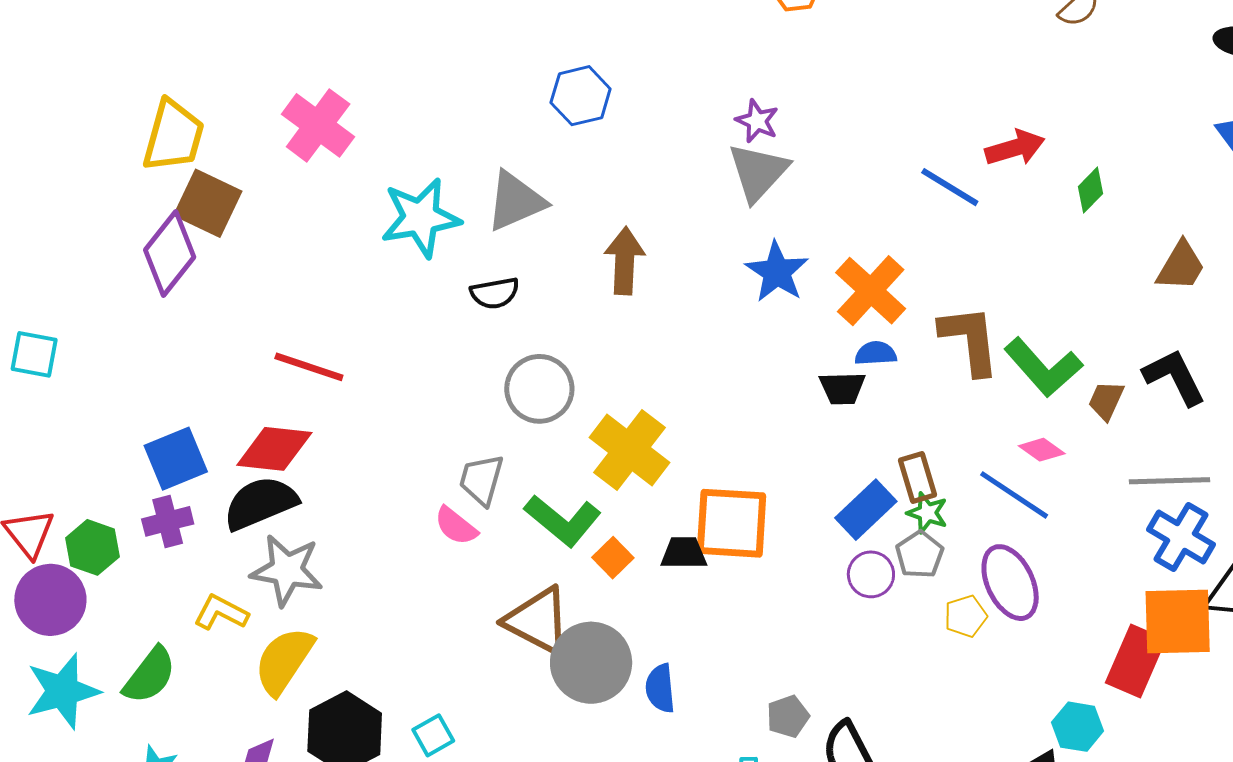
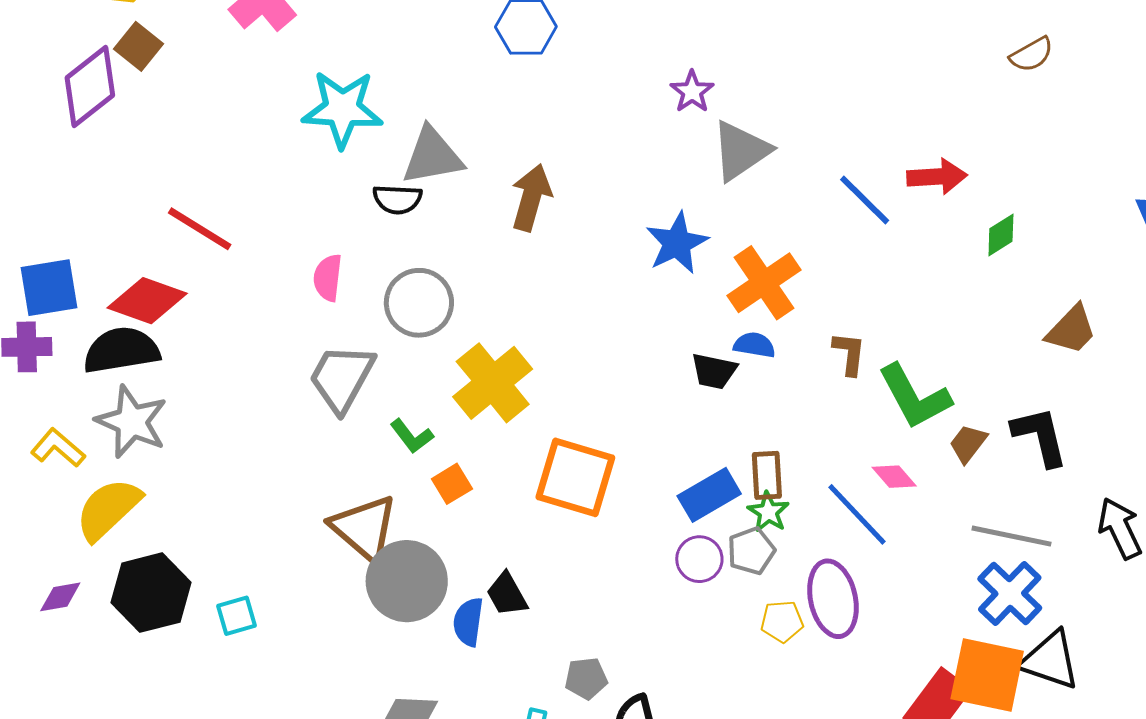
gray triangle: (758, 172) -> (741, 151), moved
gray triangle: (516, 201) -> (432, 156), moved
brown square: (208, 203) -> (139, 46), size x0.7
brown L-shape: (970, 340) -> (849, 353), size x0.6
gray trapezoid: (481, 480) -> (342, 378), size x1.4
green L-shape: (563, 520) -> (412, 436), size x0.6
pink semicircle: (456, 526) -> (328, 278), moved, turned 45
black trapezoid: (684, 553) -> (507, 594), moved, turned -132

